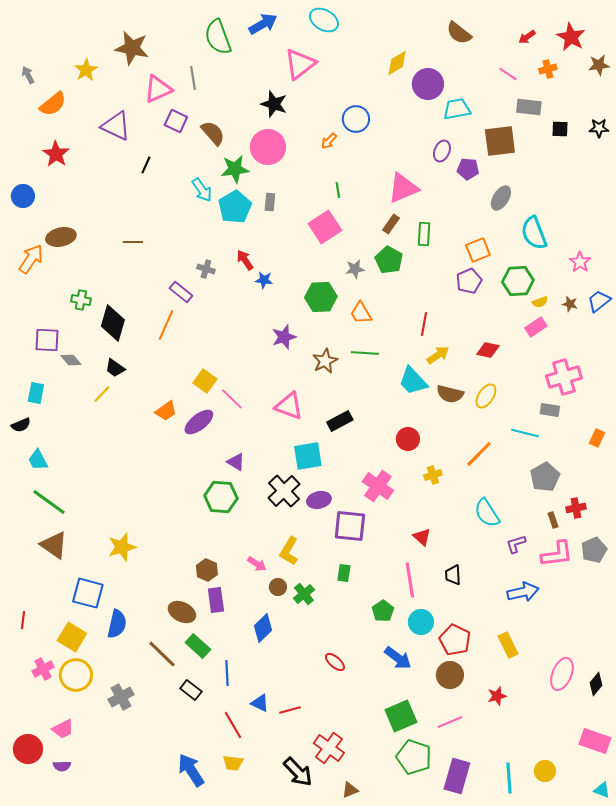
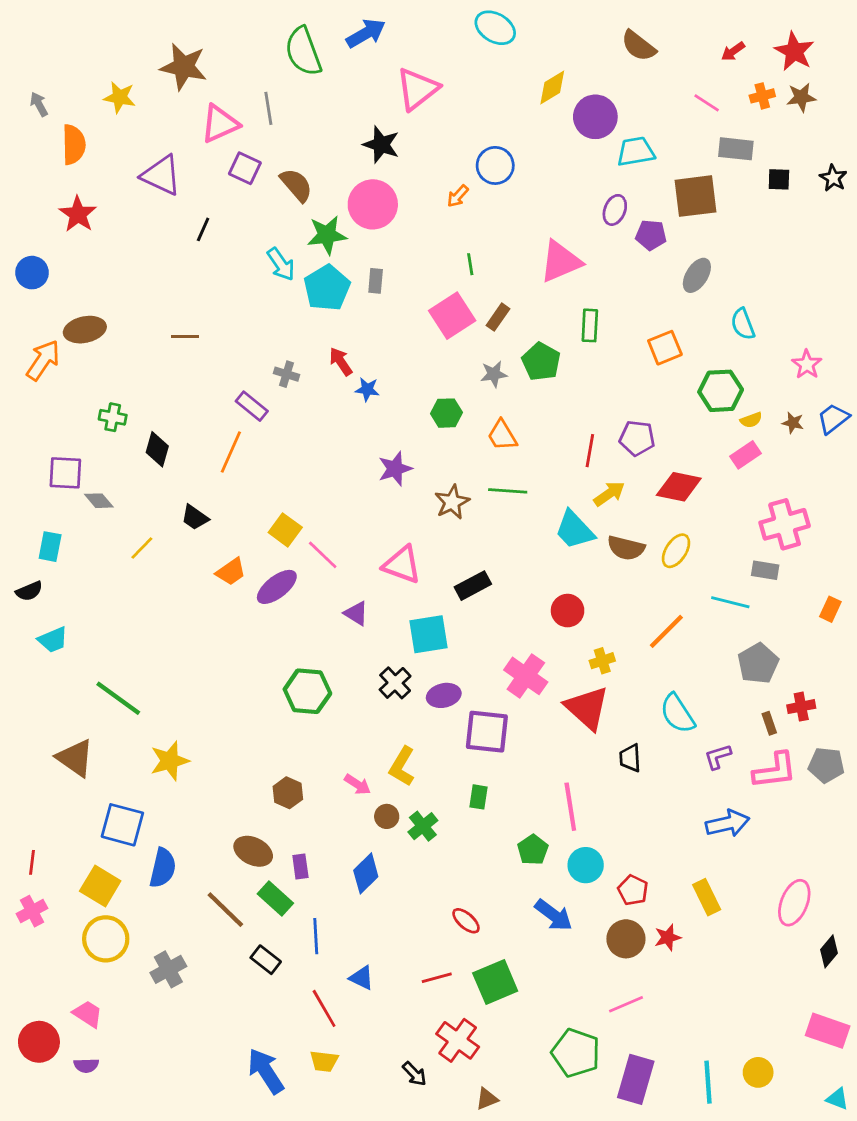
cyan ellipse: (324, 20) -> (495, 28), moved
brown star: (599, 65) -> (801, 97), moved
yellow star: (86, 70) -> (120, 97), turned -30
orange semicircle: (53, 104) -> (74, 145), turned -52
black star: (599, 128) -> (833, 178), turned 30
brown rectangle: (391, 224) -> (498, 317), moved
cyan semicircle: (534, 233) -> (743, 324), size x0.7
purple pentagon: (469, 281) -> (637, 438), moved, turned 30
green hexagon: (321, 297) -> (447, 413), size x0.7
black diamond: (113, 323) -> (157, 449), size x0.7
red diamond: (488, 350) -> (679, 487), size x1.4
black trapezoid: (115, 368) -> (195, 517), moved
cyan trapezoid: (38, 460) -> (53, 640), turned -85
purple triangle: (236, 462) -> (356, 613), moved
black cross: (284, 491) -> (395, 683), size x0.7
green line: (49, 502) -> (118, 698), moved
red triangle: (422, 537) -> (587, 708), moved, size x1.8
gray pentagon: (594, 550) -> (826, 765), turned 30
black trapezoid: (453, 575) -> (630, 758), moved
purple rectangle: (216, 600) -> (300, 867), moved, size x0.7
red pentagon: (455, 640) -> (633, 890), size x0.7
pink cross: (43, 669) -> (32, 911), moved
pink ellipse: (562, 674) -> (794, 903), moved
red star: (497, 696) -> (668, 937), moved
red line: (290, 710) -> (437, 978), moved
green square: (401, 716) -> (495, 982), moved
pink trapezoid: (63, 729) -> (88, 1014), turned -120
black arrow: (298, 772) -> (415, 1074), size x0.6

